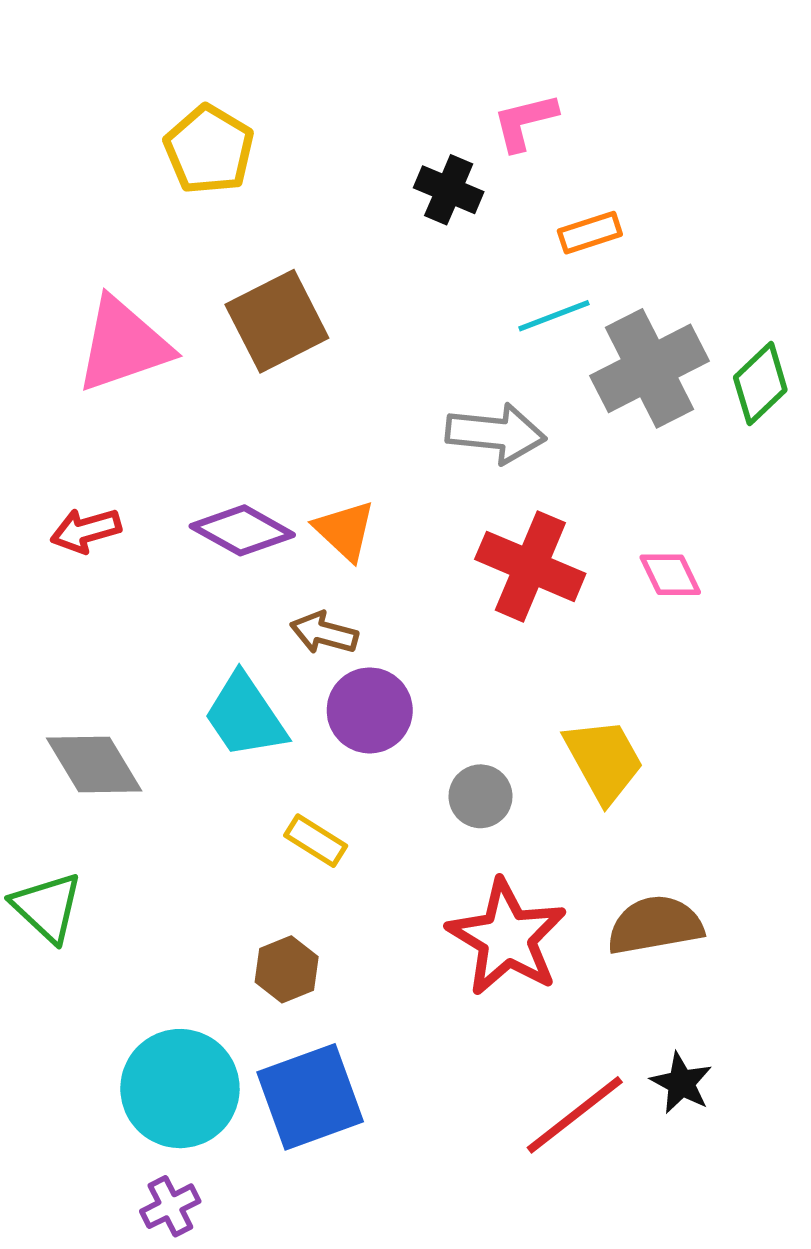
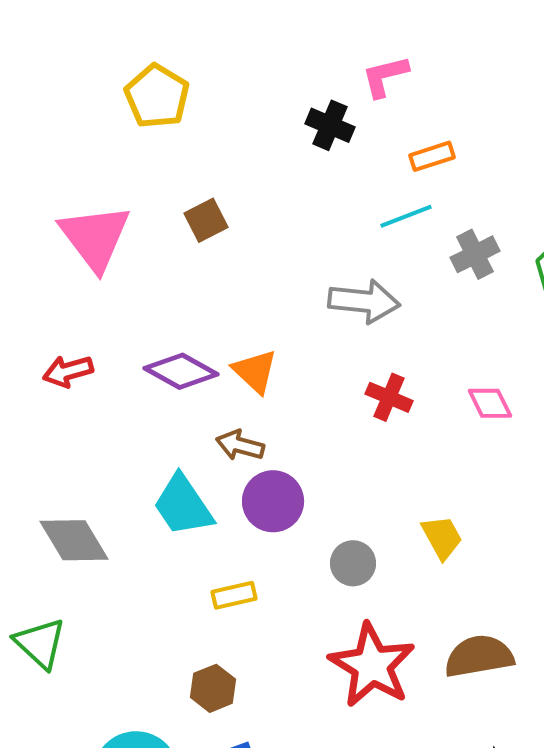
brown square: (277, 321) -> (206, 220), size x0.6
pink triangle: (123, 345) -> (95, 237), turned -48
gray cross: (649, 368) -> (475, 254), size x0.6
red cross: (530, 566) -> (389, 397), size x0.6
yellow trapezoid: (604, 760) -> (442, 537), size x0.7
yellow rectangle: (316, 841) -> (234, 595), turned -45

